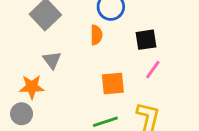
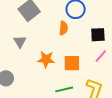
gray triangle: (52, 60) -> (20, 42), moved
orange star: (32, 87) -> (46, 59), moved

